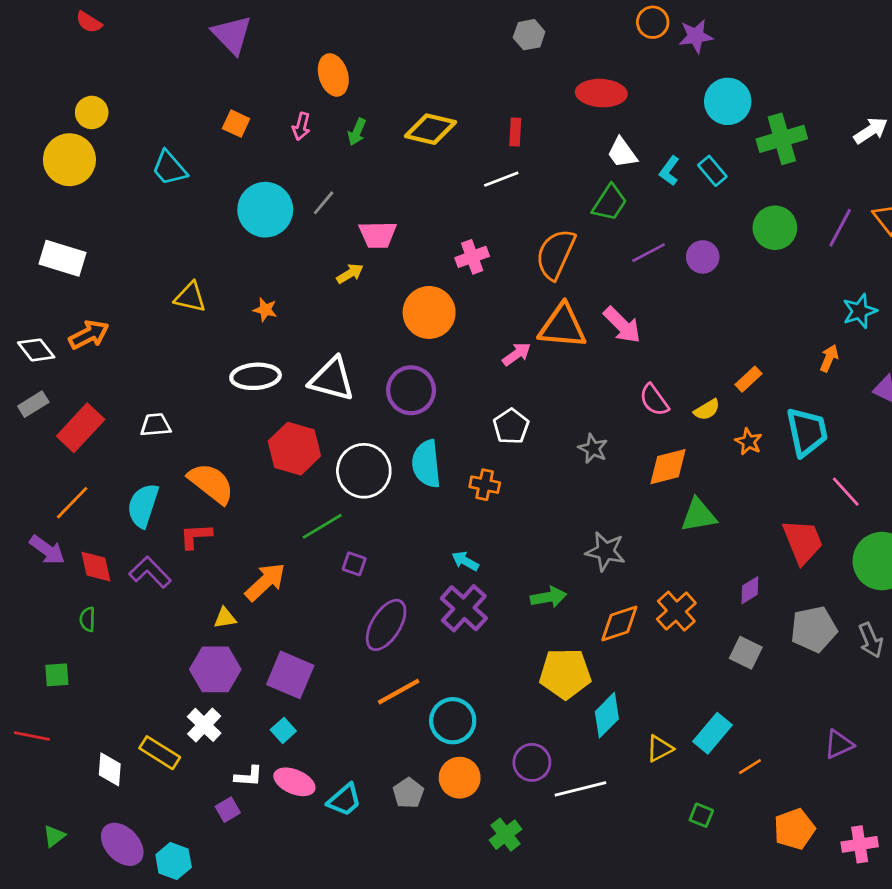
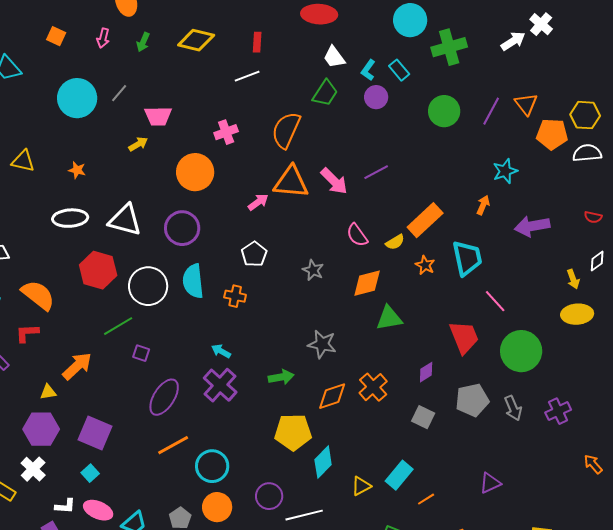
purple line: (649, 253) -> (376, 172), moved
purple circle: (703, 257) -> (376, 97), moved
orange rectangle: (749, 379) -> (425, 220), size x1.8

